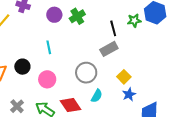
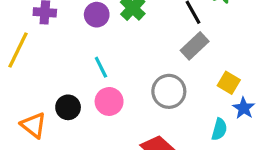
pink circle: (47, 79) -> (109, 101), moved
cyan semicircle: (97, 96) -> (219, 129), moved

